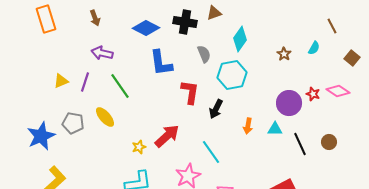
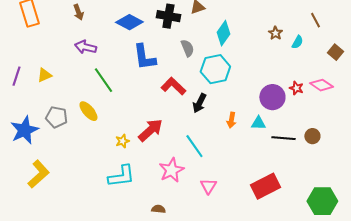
brown star: (284, 54) -> (275, 33), moved
purple line: (85, 82) -> (16, 76), moved
red L-shape: (190, 92) -> (173, 86), turned -55
black line: (300, 144) -> (283, 138), turned -60

